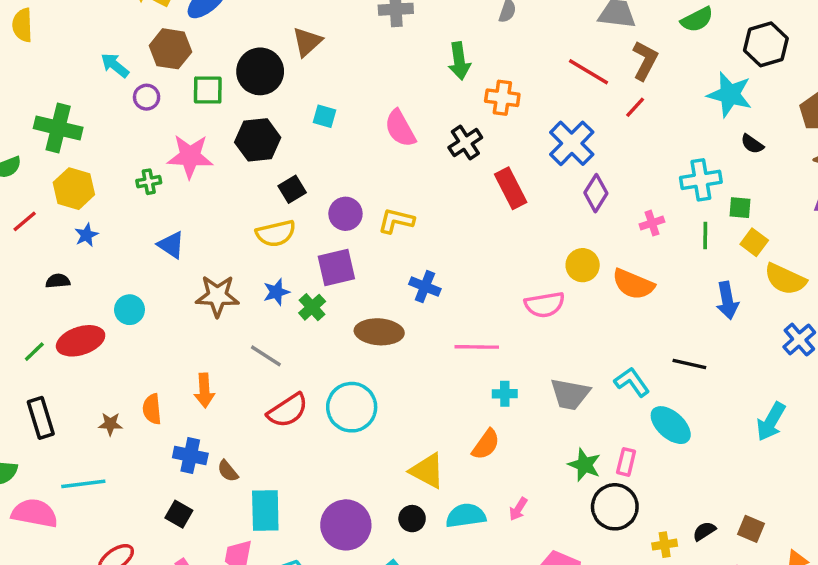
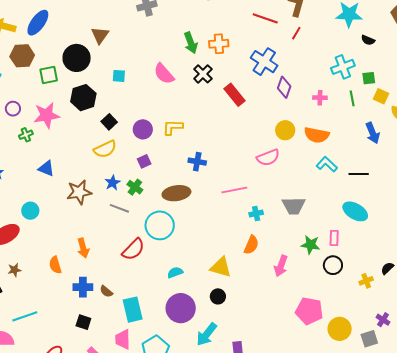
green arrow: (459, 61) -> (191, 43), moved
purple circle: (147, 97) -> (13, 109), moved
pink cross: (652, 223) -> (320, 98), turned 32
purple square: (336, 268) -> (144, 161), size x0.6
gray line: (266, 356) -> (119, 208), moved
cyan L-shape: (632, 382) -> (327, 164), moved
cyan circle: (352, 407) -> (160, 225), moved
brown star: (110, 424) -> (14, 270), moved
black circle: (615, 507) -> (333, 265), size x0.7
pink arrow: (518, 509) -> (281, 266), moved, size x1.5
cyan semicircle: (466, 516) -> (175, 272), moved, size x0.7

